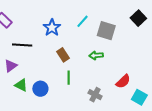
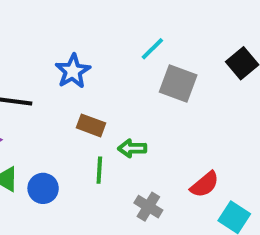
cyan line: (83, 21) -> (152, 49), moved
brown rectangle: (63, 55) -> (91, 125), turned -40
green arrow: (96, 55) -> (132, 148), moved

